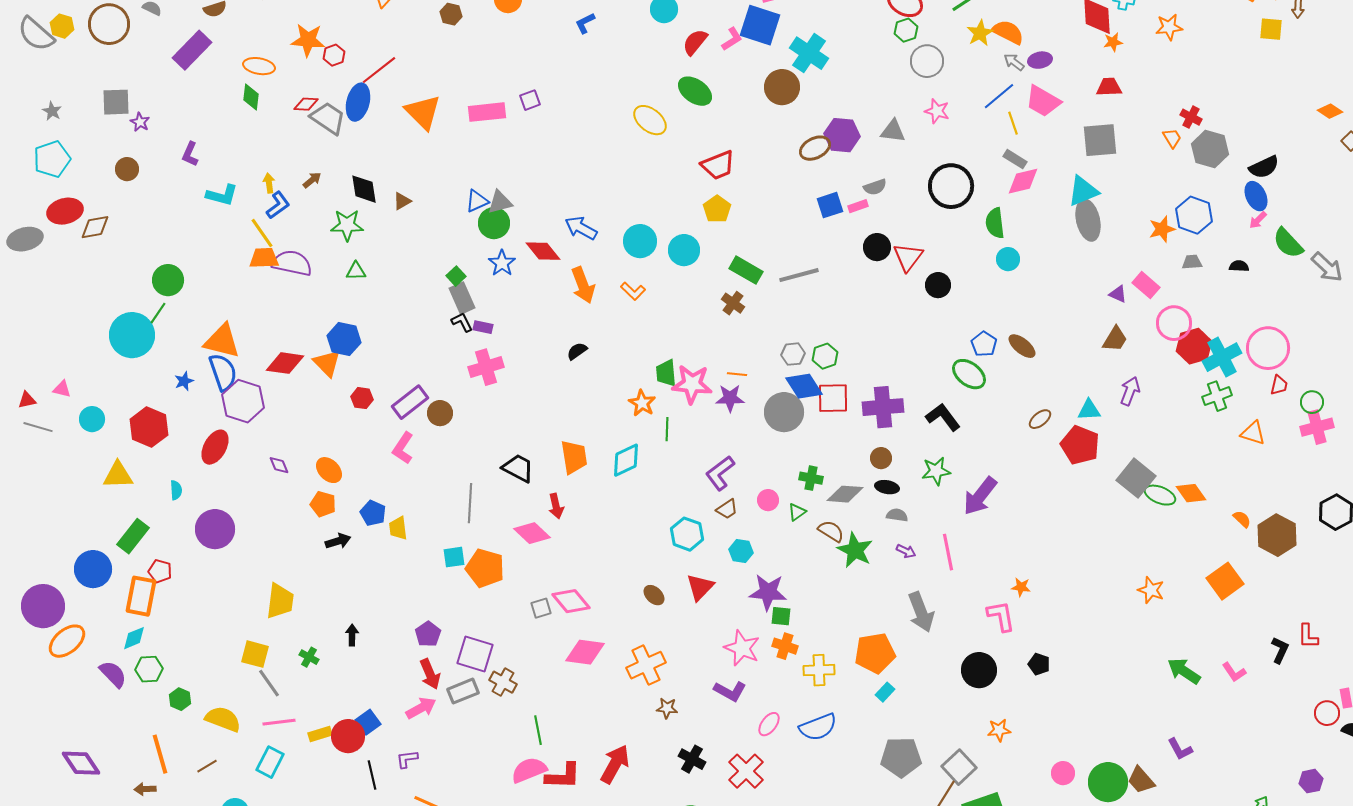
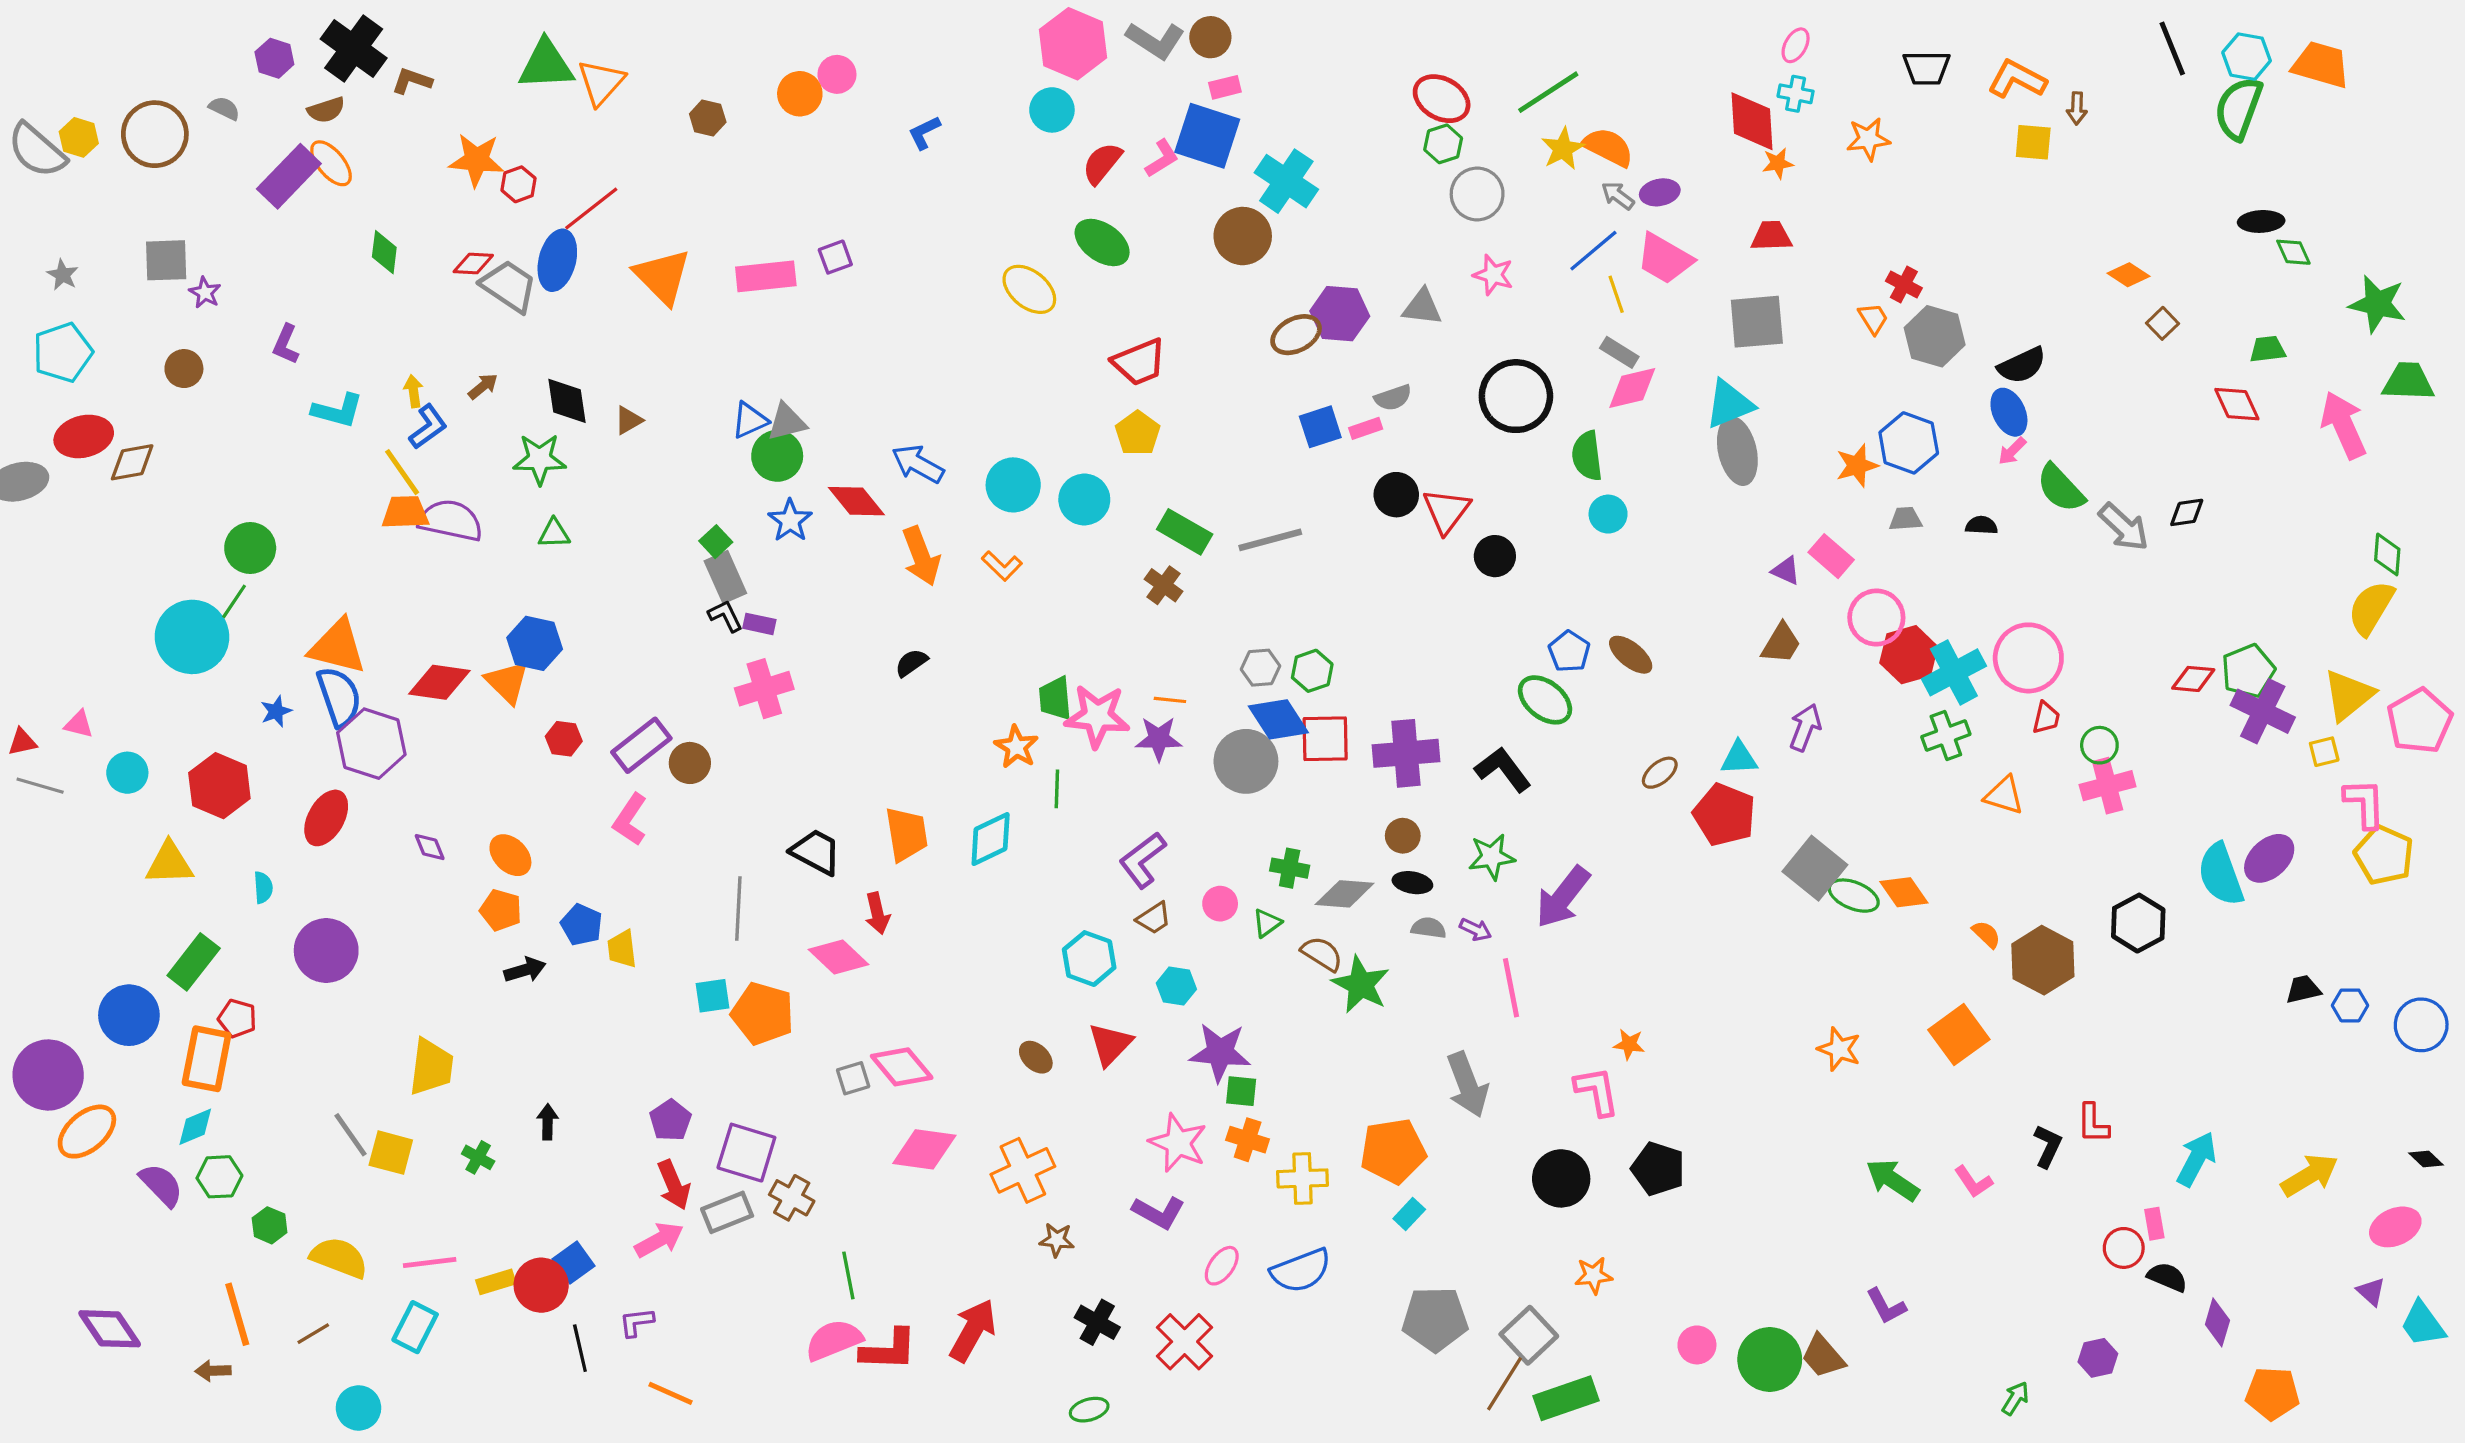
orange ellipse: (259, 66) -> (331, 163), moved, turned 40
purple arrow: (906, 551) -> (1475, 929), moved
black pentagon: (1039, 664) -> (1658, 1169), size x1.5
gray line: (269, 683) -> (350, 1135), moved

